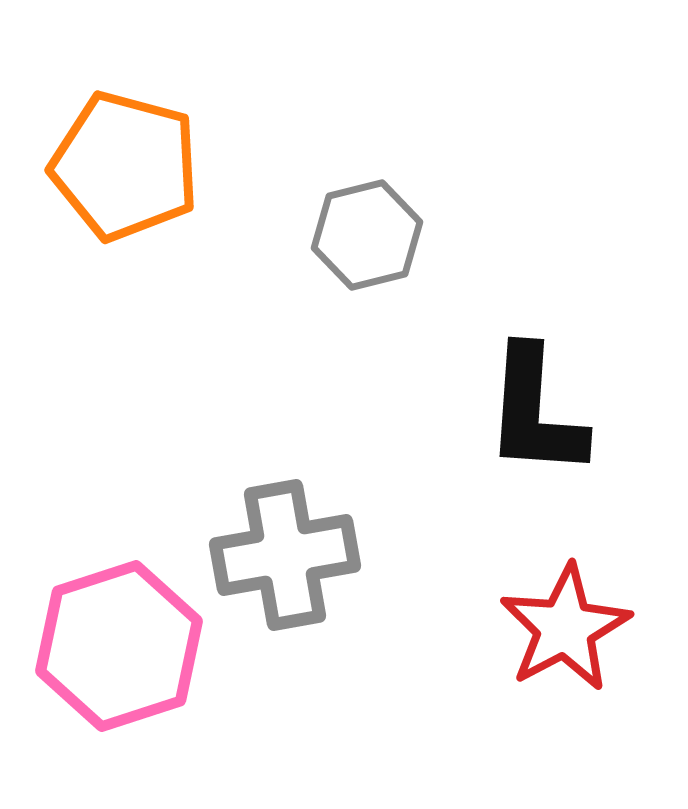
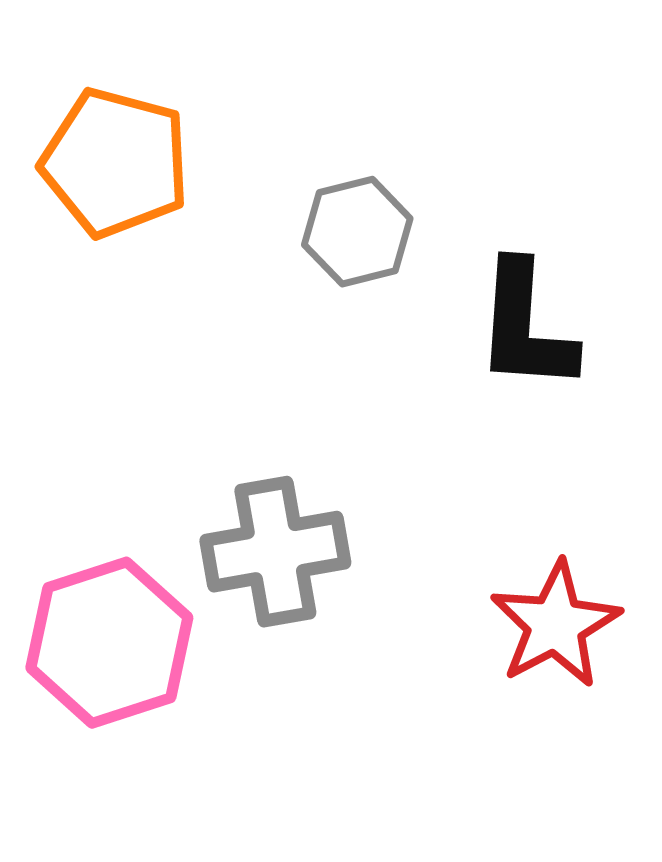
black L-shape: (535, 412) -> (525, 327), moved

